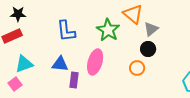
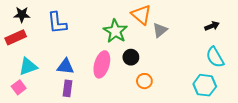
blue L-shape: (66, 31) -> (57, 23), moved
black circle: (148, 49) -> (131, 57), moved
orange circle: (137, 68) -> (144, 81), moved
purple rectangle: (74, 80) -> (68, 88), moved

